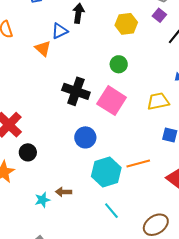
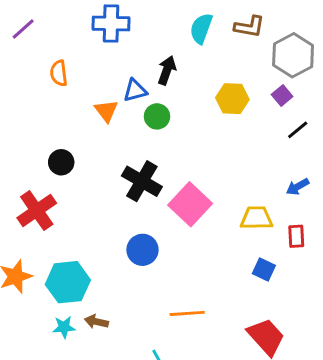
green circle: (119, 64) -> (157, 116), moved
black circle: (28, 152) -> (61, 162), moved
orange line: (138, 164) -> (187, 313), moved
cyan hexagon: (106, 172) -> (68, 282), moved

